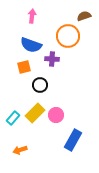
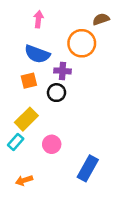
black circle: (40, 85) -> (56, 93), moved
yellow rectangle: (35, 113) -> (26, 119), moved
pink circle: (56, 115) -> (52, 144), moved

